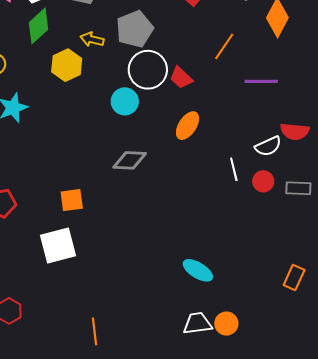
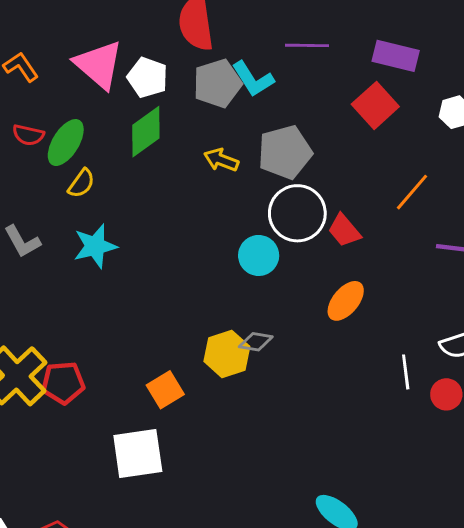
yellow hexagon: (67, 65) -> (227, 354), moved
gray diamond: (130, 160) -> (256, 342), size x0.7
orange square: (72, 200) -> (165, 390), turned -30

